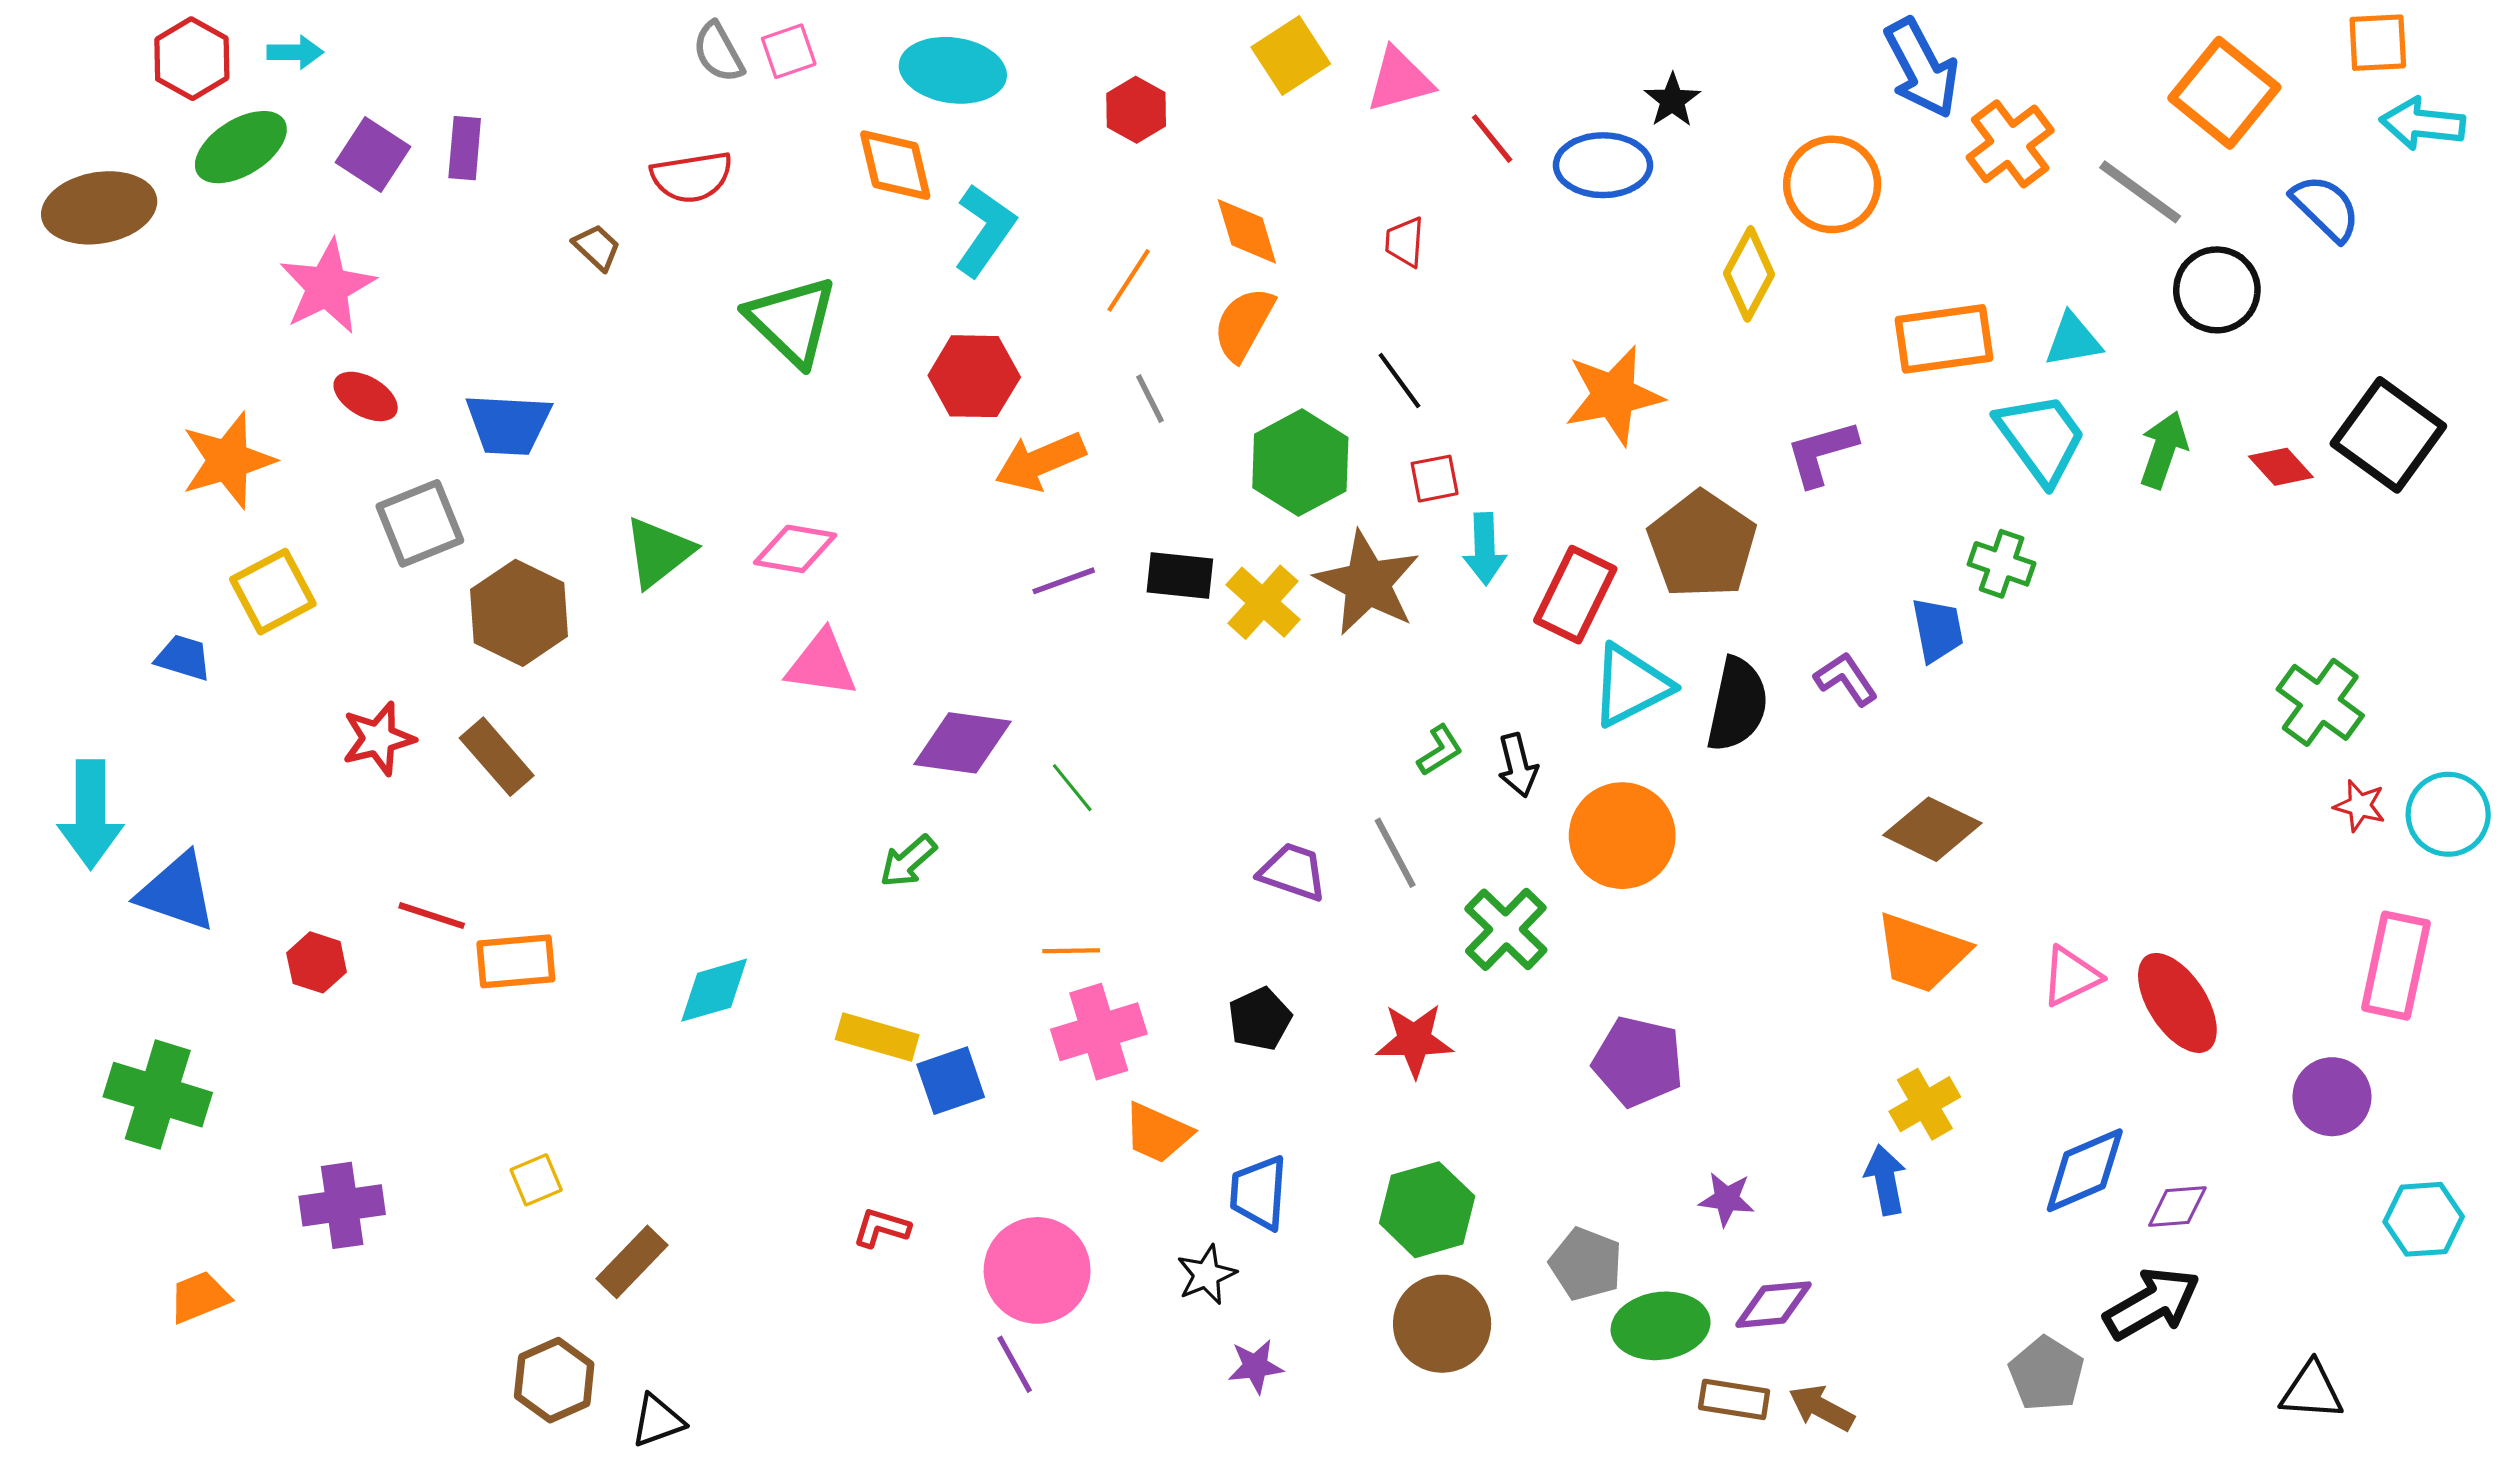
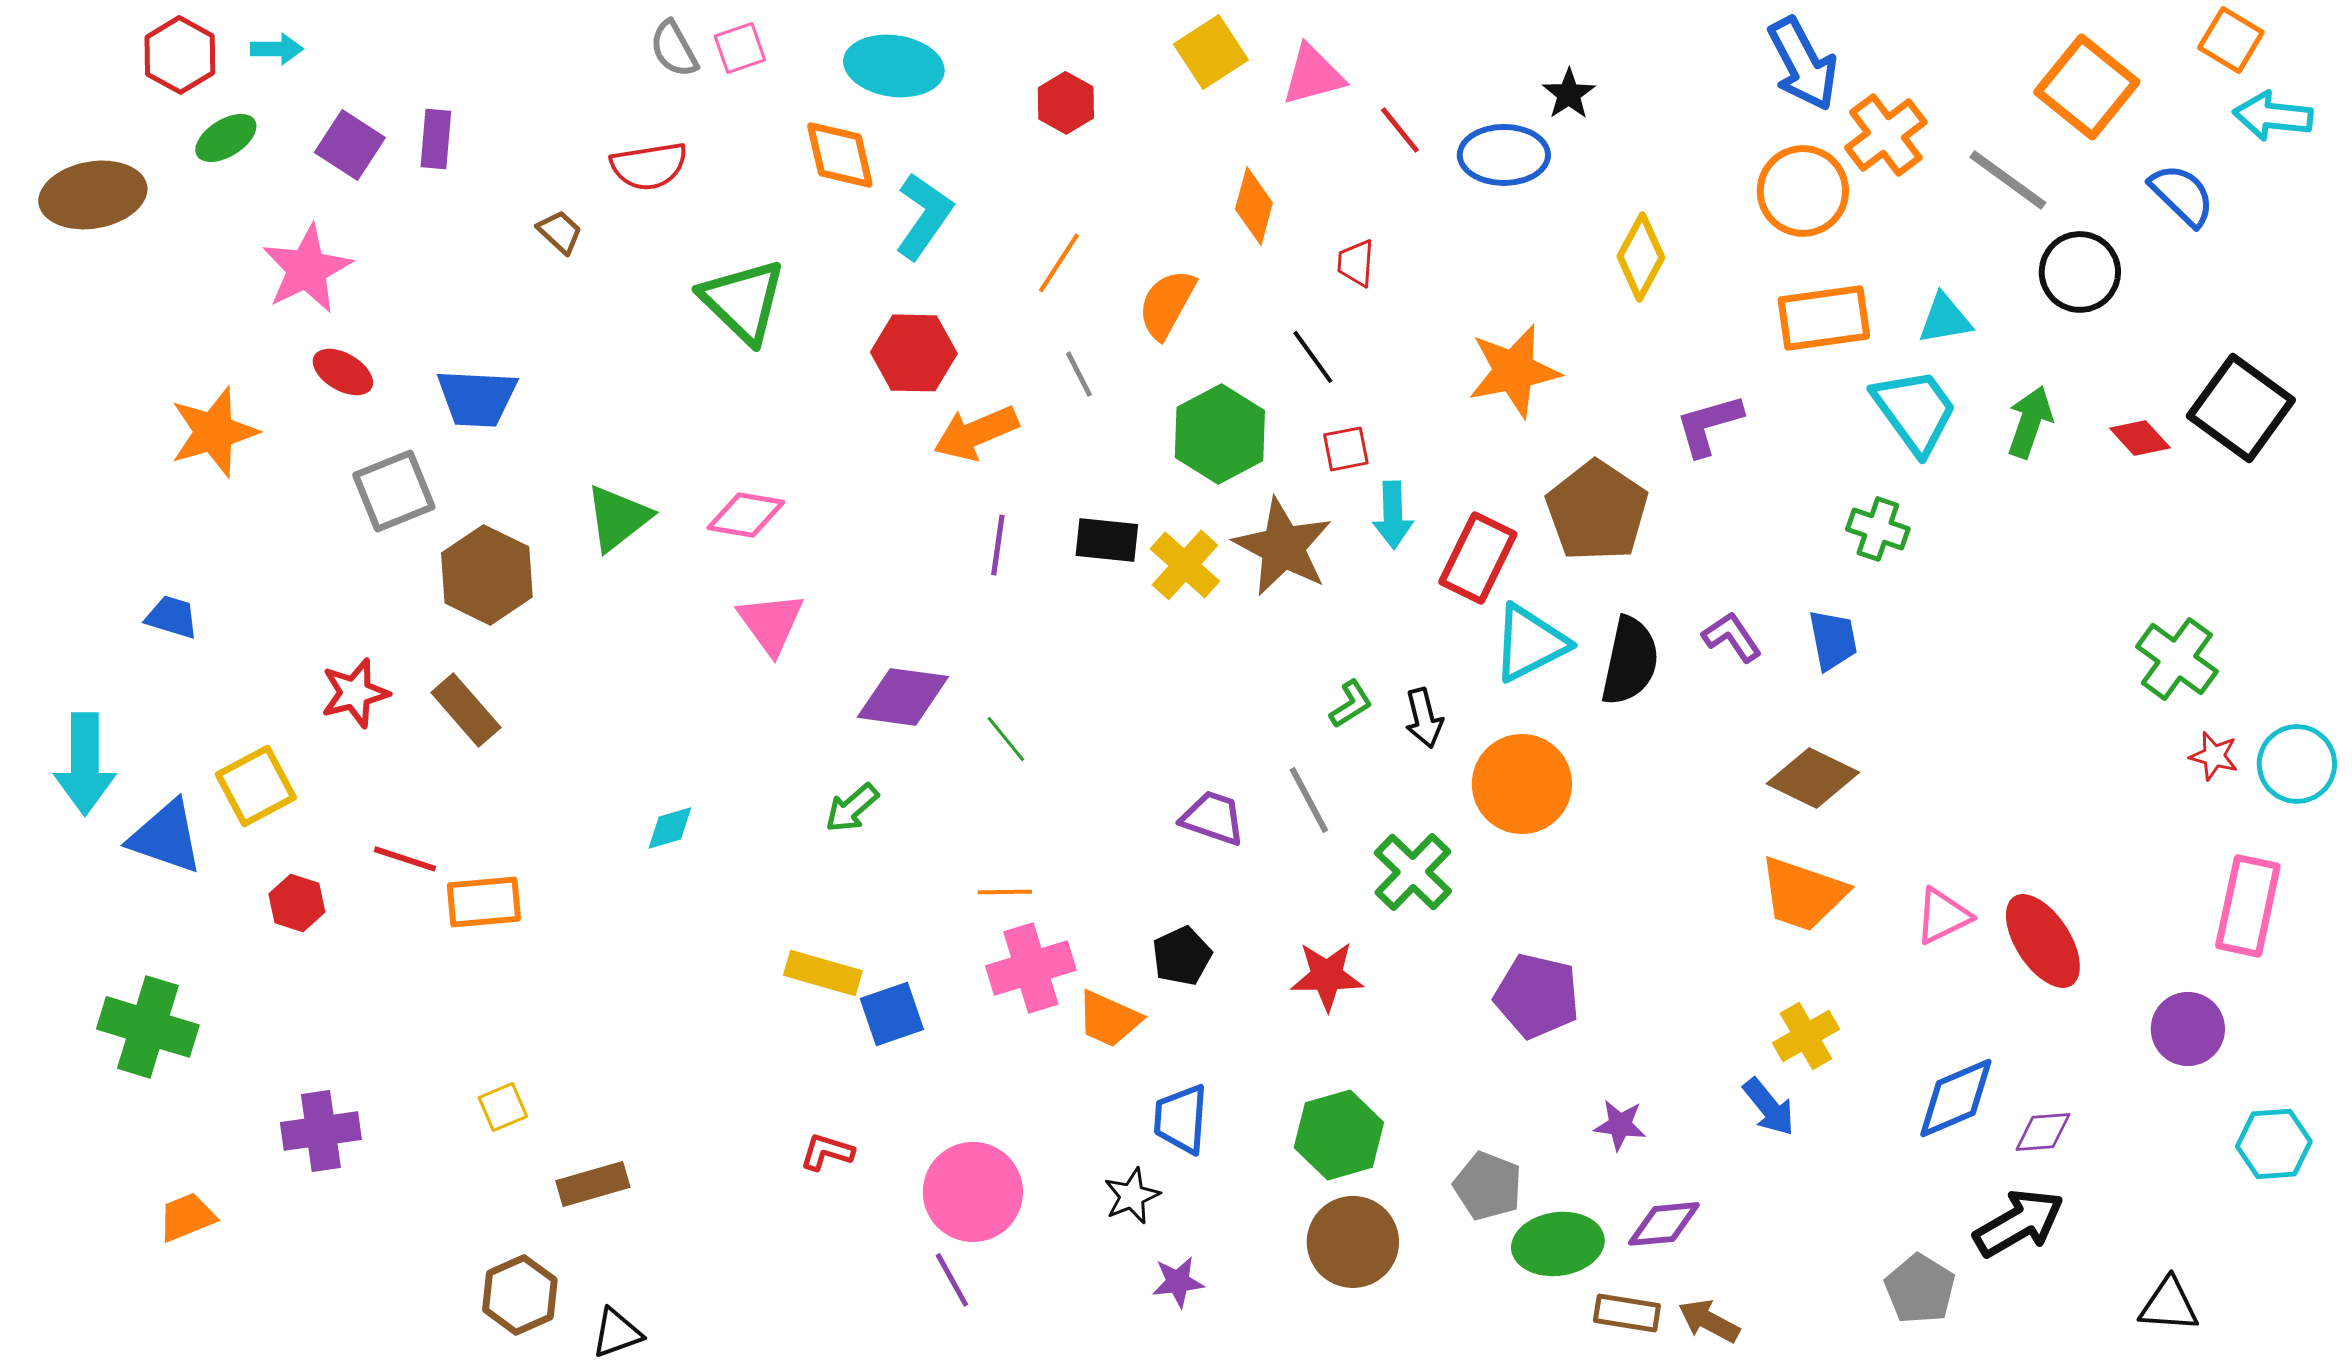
orange square: (2378, 43) -> (2231, 40), turned 34
green ellipse: (241, 147) -> (226, 138), size x0.7
orange circle: (1832, 184) -> (1803, 191), moved
orange diamond: (1247, 231) -> (1254, 206), moved, turned 32
red trapezoid: (1405, 242) -> (1356, 263), moved
purple line: (1064, 581) -> (998, 545), turned -62
yellow square: (273, 592) -> (256, 786), moved
blue trapezoid: (1938, 630) -> (1833, 640), moved
pink triangle: (822, 664) -> (771, 623), turned 46
cyan diamond: (714, 990) -> (670, 828), moved, size x0.7
orange trapezoid: (1157, 1133) -> (1109, 1019), moved
blue arrow: (1885, 1180) -> (1769, 1107), turned 152
brown rectangle: (632, 1262) -> (593, 1184), turned 30

